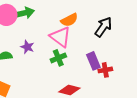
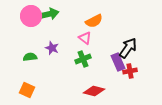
black arrow: (103, 27) -> (128, 48), moved
pink triangle: (60, 37) -> (85, 38), size x0.6

